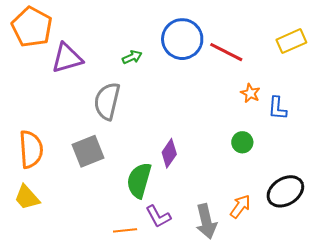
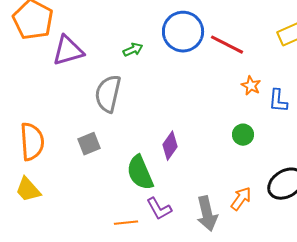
gray square: (88, 151) -> (89, 144), size x0.7
green semicircle: (139, 180) -> (140, 173), turned -39

